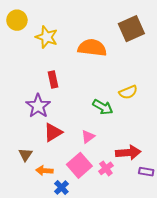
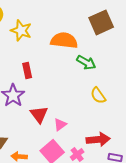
yellow semicircle: (128, 92) -> (98, 95), moved, turned 78
green arrow: (103, 107) -> (86, 62), moved
red triangle: (53, 132) -> (39, 114), moved, turned -36

